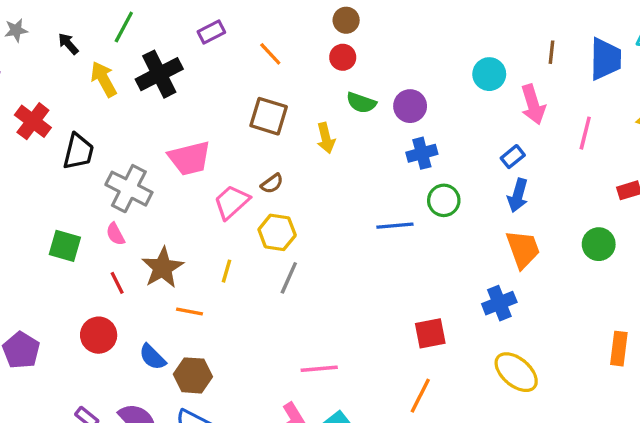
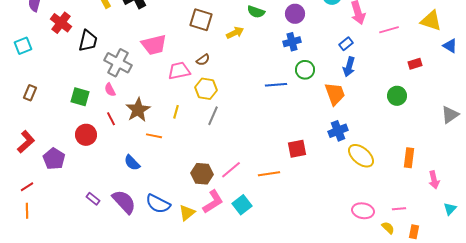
purple circle: (410, 106) -> (295, 14), moved
pink line: (585, 133) -> (389, 30), turned 60
yellow arrow: (326, 138) -> (235, 33), turned -102
pink trapezoid: (232, 202) -> (179, 71), turned 30
orange trapezoid: (523, 249) -> (335, 94), moved
red circle: (99, 335) -> (86, 135), moved
pink line: (319, 369) -> (231, 170), turned -35
yellow ellipse: (516, 372) -> (361, 156), moved
brown hexagon: (193, 375) -> (202, 174), moved
orange line: (420, 396) -> (269, 174), moved, turned 55

